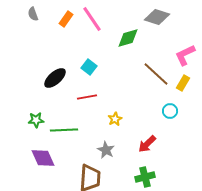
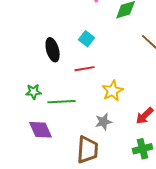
black ellipse: (55, 78) -> (53, 50), turned -65
yellow star: (115, 119) -> (113, 91), size x1.5
gray star: (106, 150) -> (104, 122), turned 30

